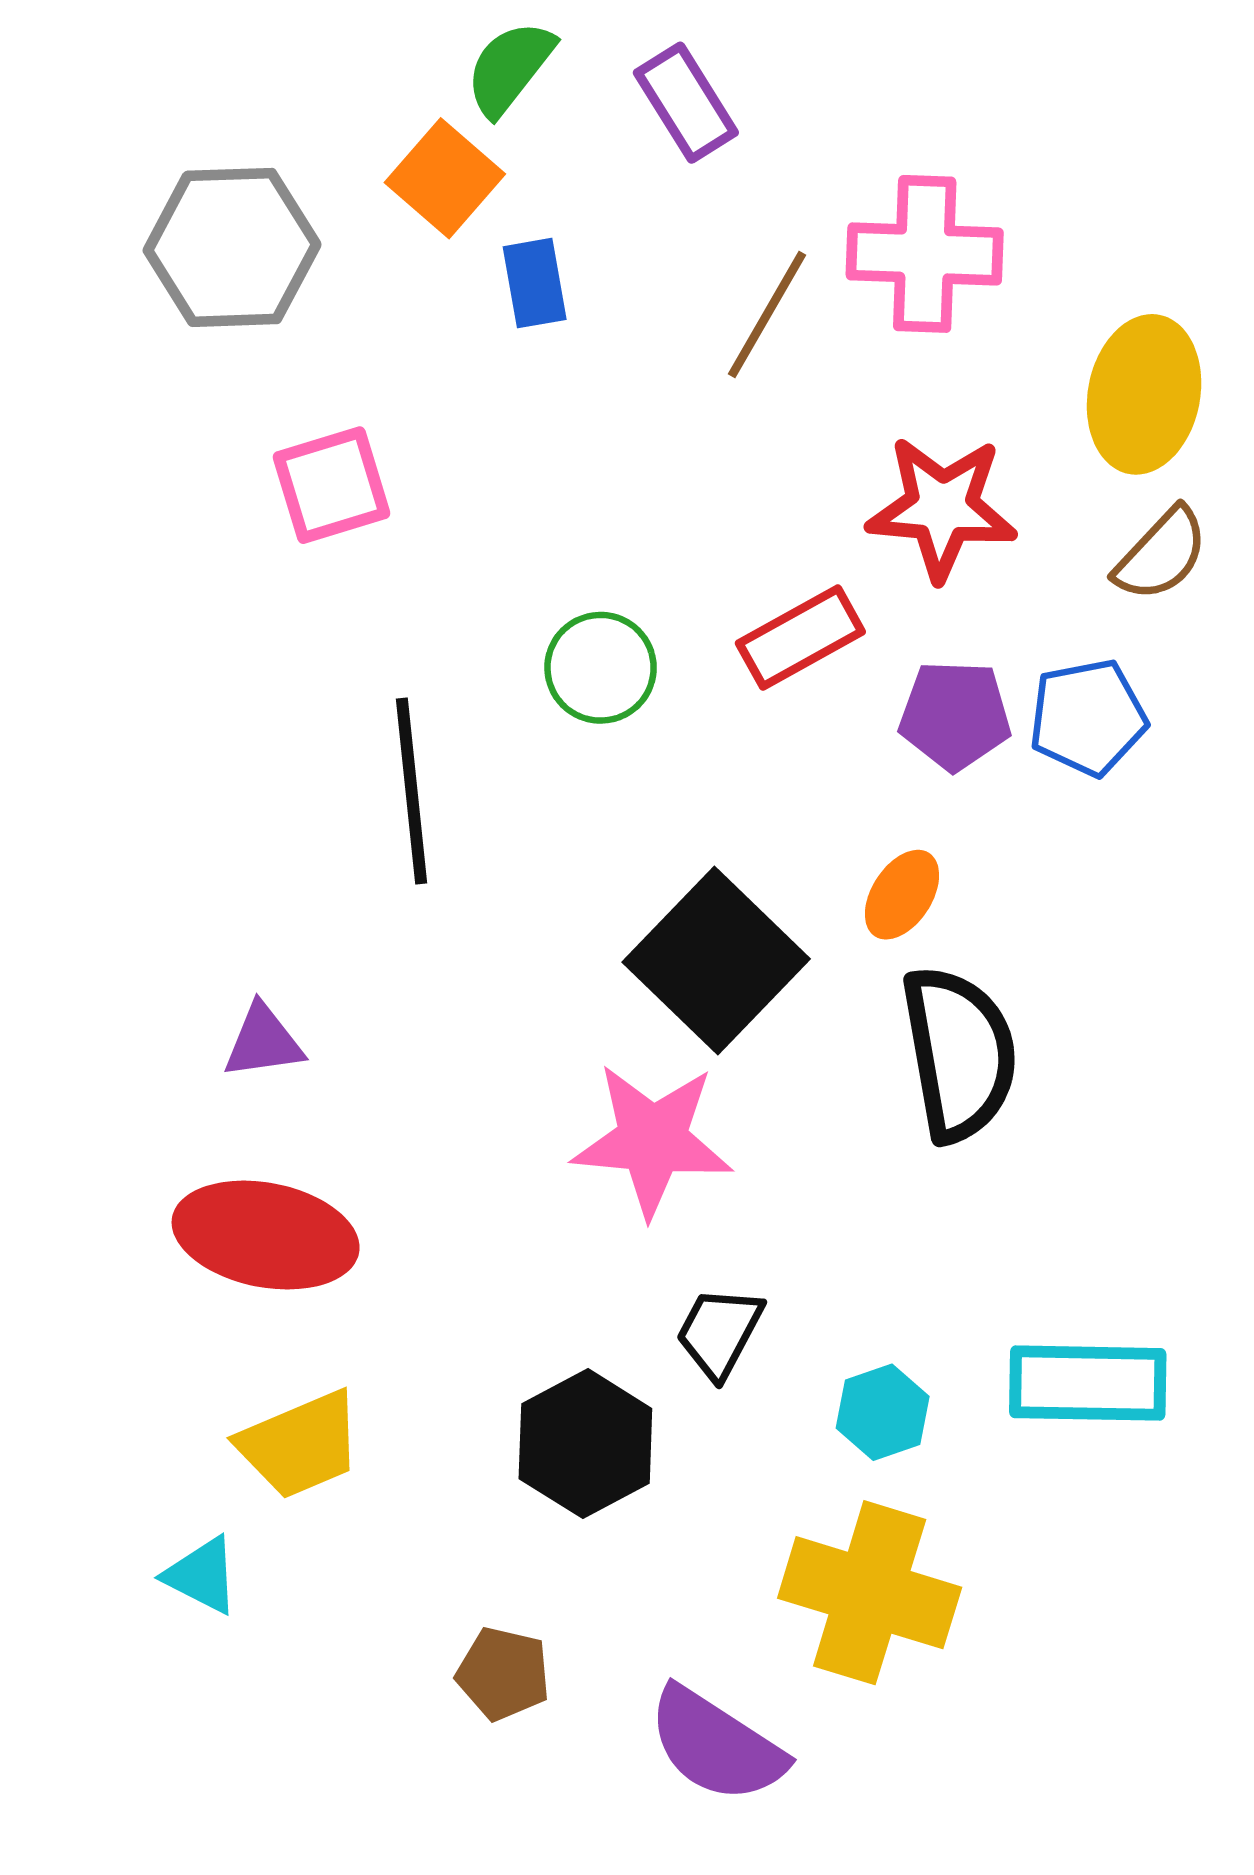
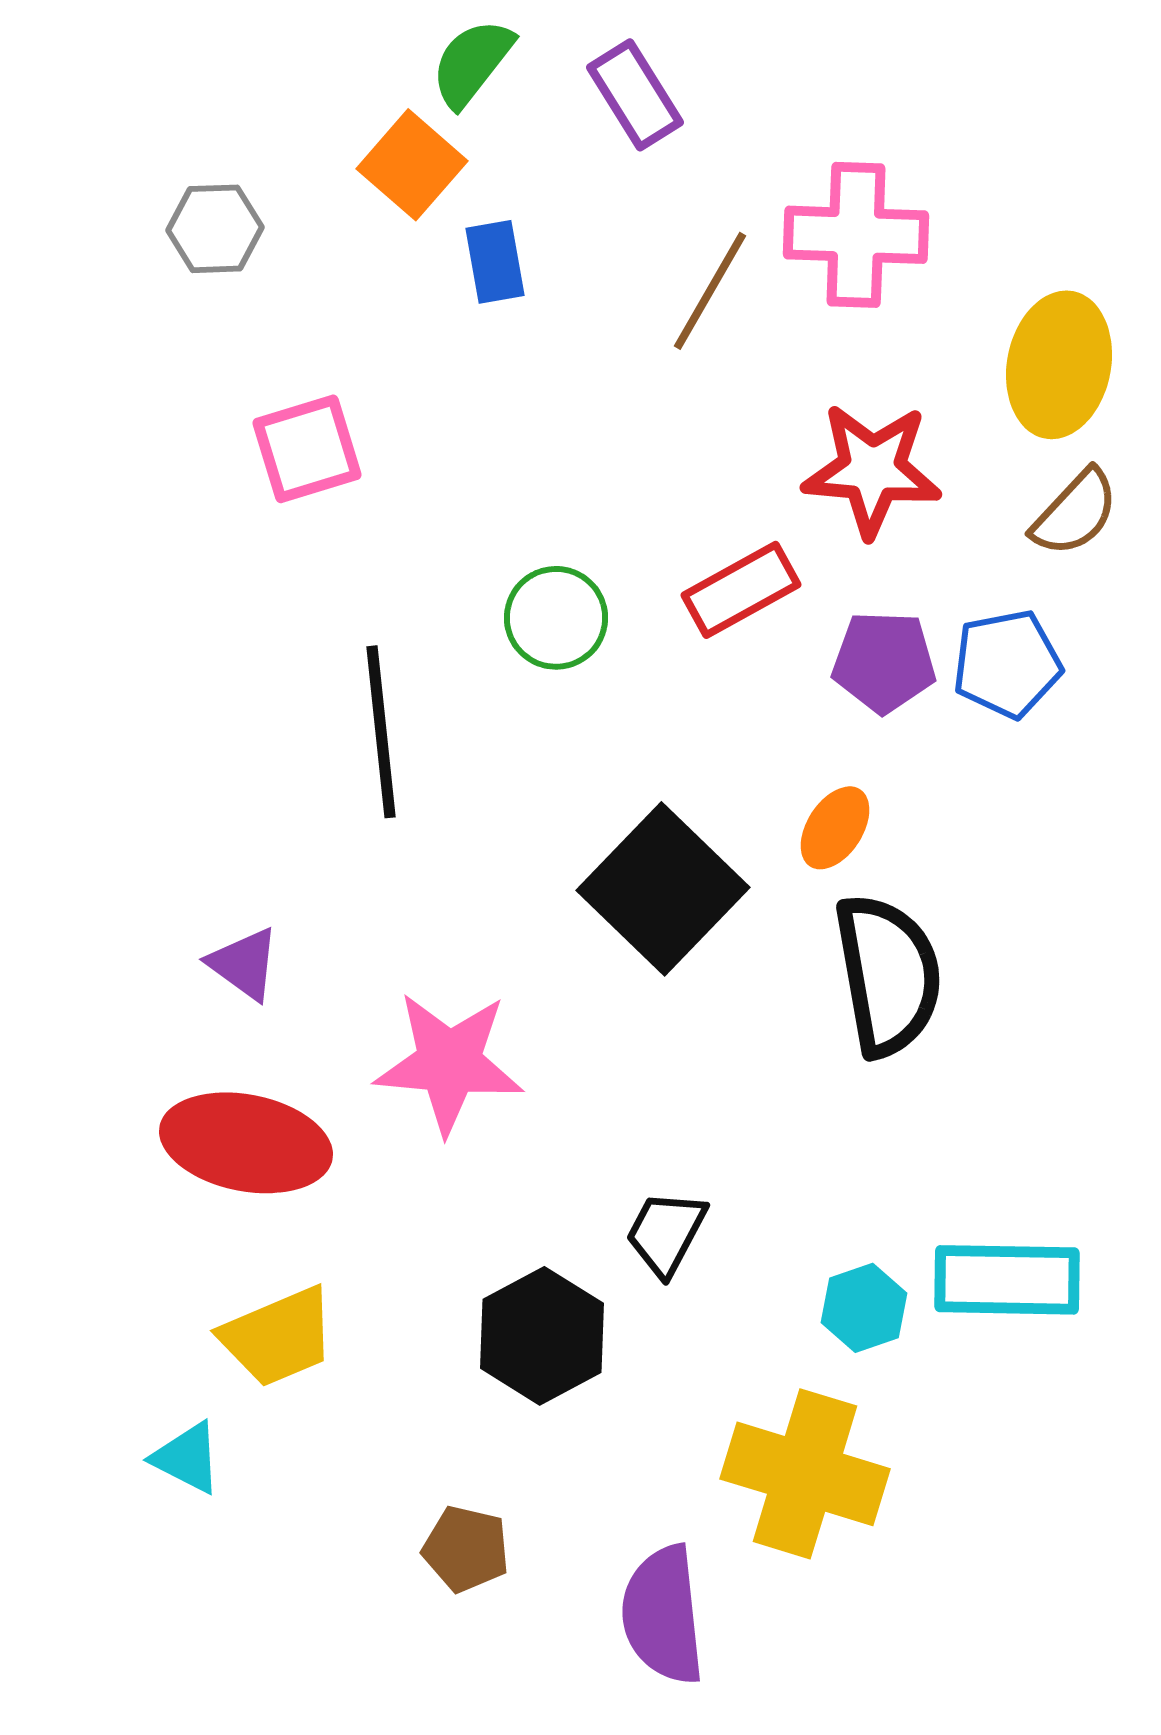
gray hexagon: (232, 247) -> (215, 229), size x0.6
purple triangle: (263, 1042) -> (244, 964), turned 44
pink star: (652, 1140) -> (449, 1063), moved
cyan hexagon: (883, 1412) -> (864, 1308), moved
purple semicircle: (716, 1745) -> (663, 1615), turned 51

